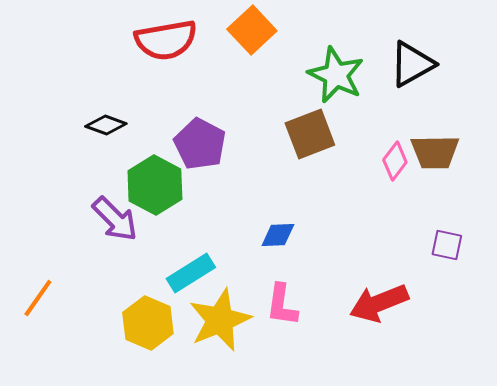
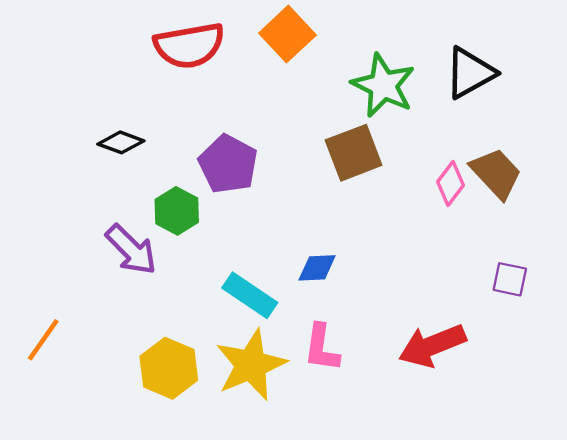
brown trapezoid: (435, 152) -> (496, 173), turned -132
green hexagon: (155, 185) -> (177, 211), size x0.7
cyan rectangle: (191, 273) -> (250, 295), moved, turned 66

